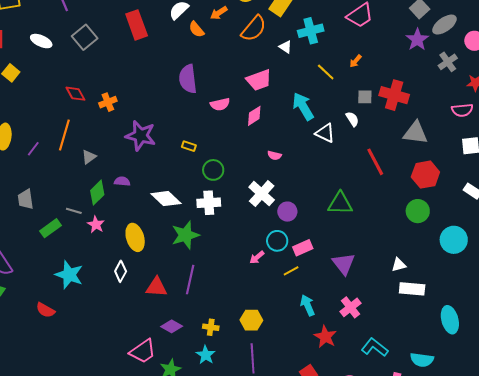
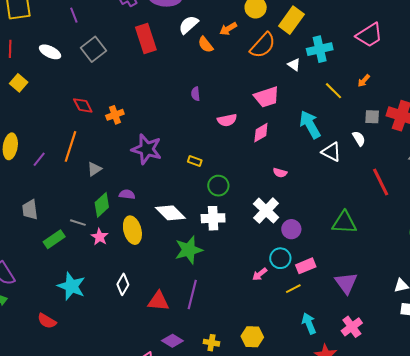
purple semicircle: (188, 79) -> (196, 94), size x0.5
yellow ellipse: (135, 237) -> (132, 230), moved

